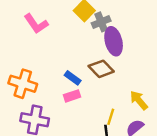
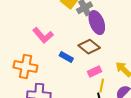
pink L-shape: (36, 24) -> (43, 35), moved
pink rectangle: (72, 96) -> (95, 72), moved

